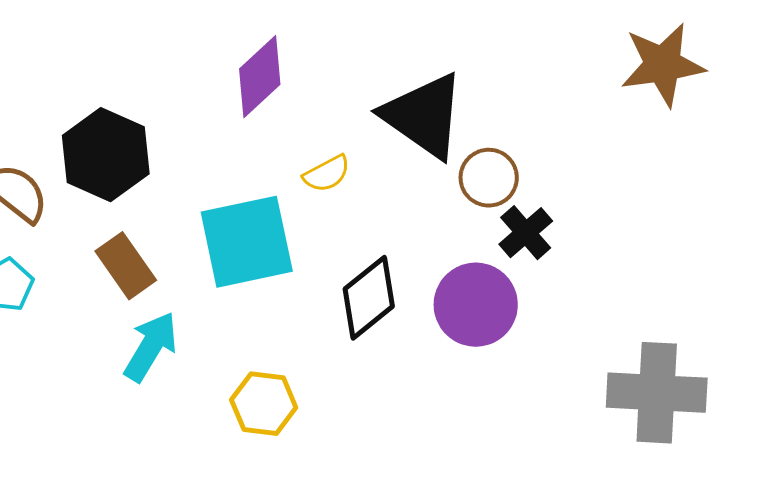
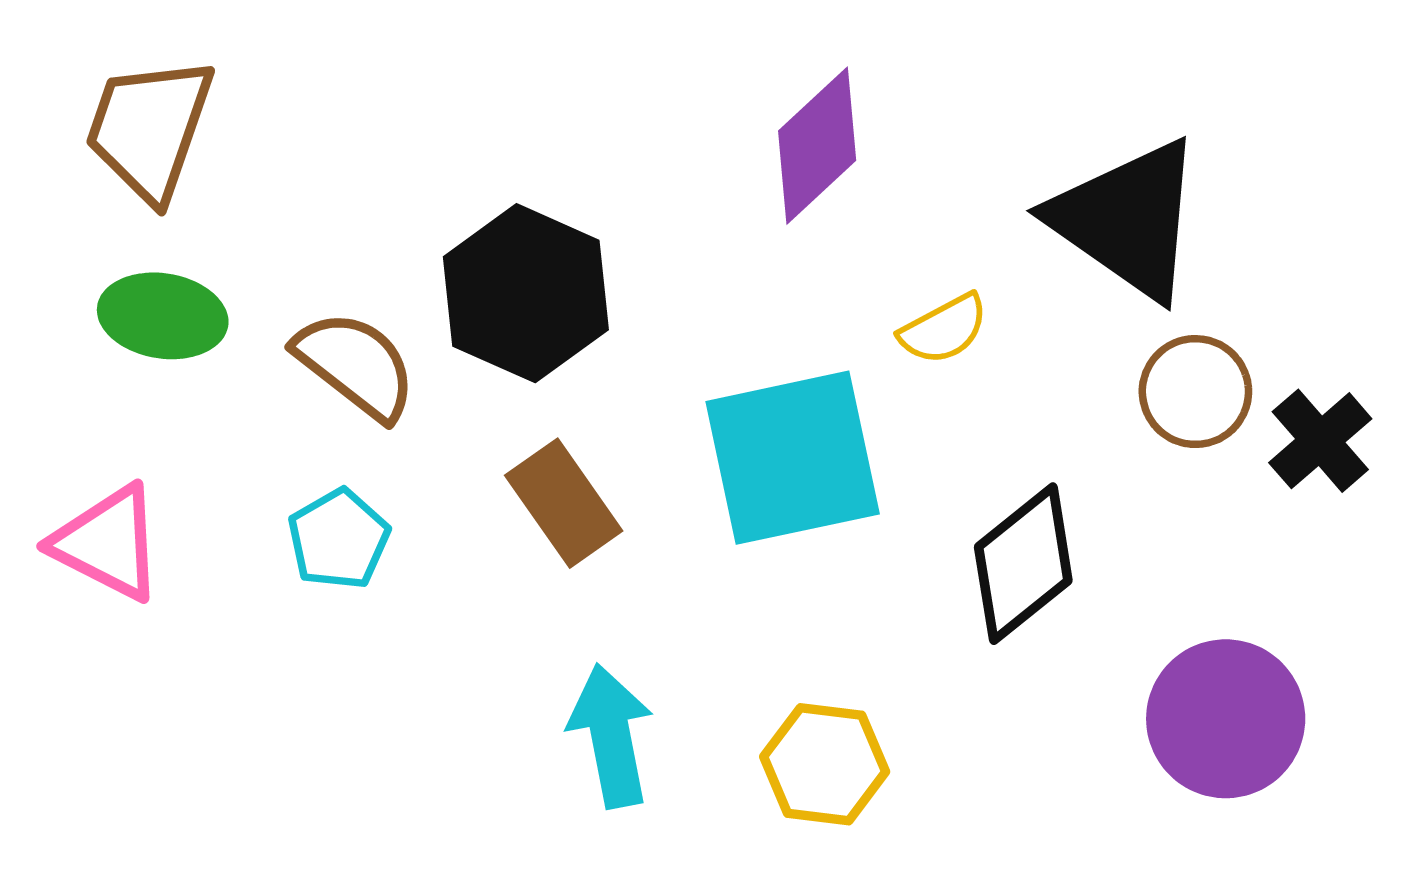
brown circle: (489, 178) -> (1195, 392), moved
purple circle: (476, 305) -> (1226, 719), moved
cyan arrow: (151, 347) -> (611, 736), moved, turned -42

